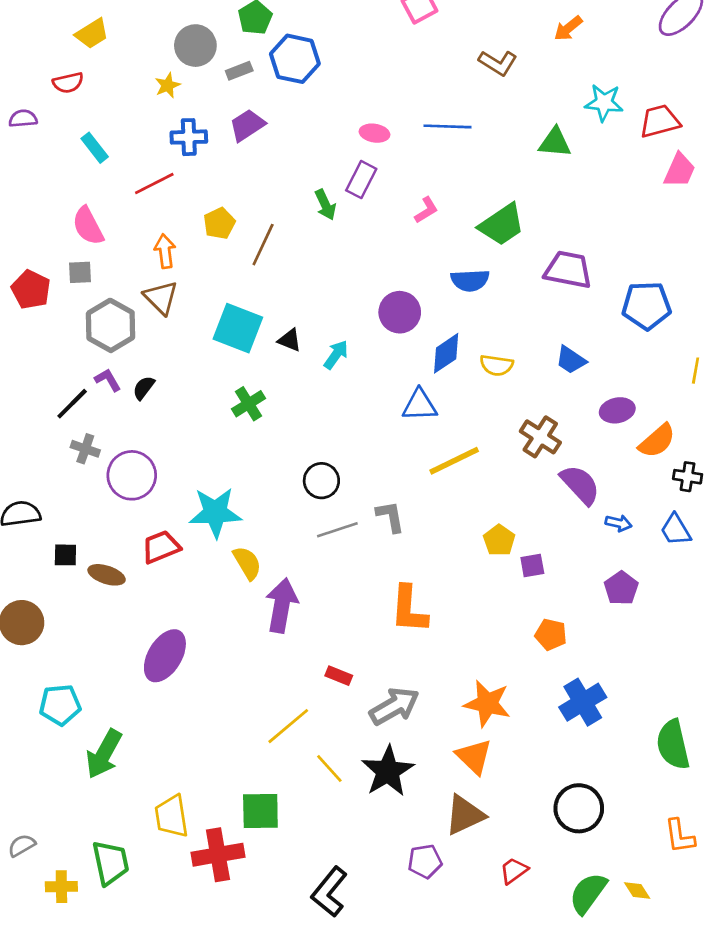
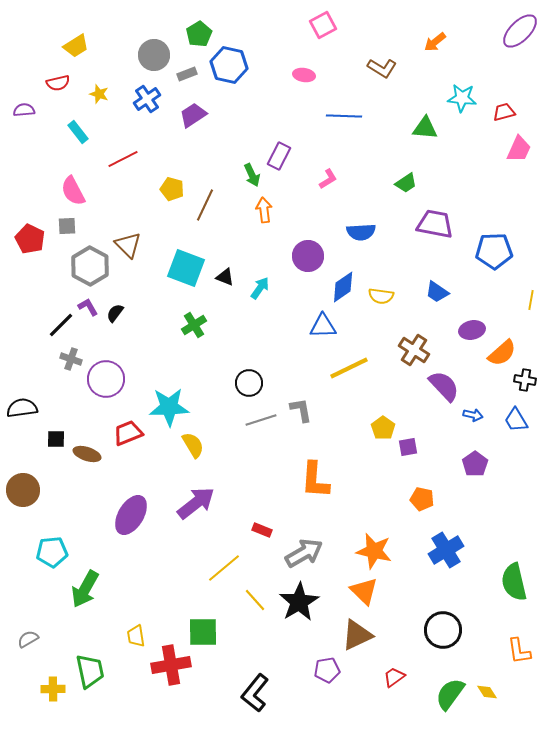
yellow star: (168, 85) -> (99, 94), moved, turned -30
red trapezoid: (660, 121) -> (504, 112), size x0.7
pink ellipse: (374, 133) -> (304, 75), moved
blue cross: (189, 137) -> (147, 99), moved, turned -32
yellow pentagon: (219, 223) -> (172, 189), turned -30
green trapezoid: (502, 225) -> (406, 183), moved, size x0.6
orange arrow: (165, 251) -> (264, 210), moved
purple arrow: (282, 605) -> (196, 503), moved, turned 42
yellow trapezoid: (172, 816) -> (136, 636), size x0.7
gray semicircle: (22, 845) -> (28, 639), moved

